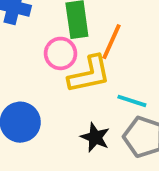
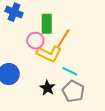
yellow L-shape: (89, 74) -> (49, 54), turned 30

